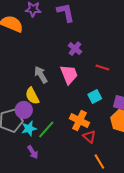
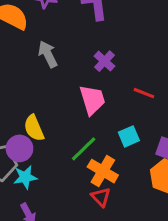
gray arrow: (41, 75) -> (48, 54), moved
green line: (46, 129) -> (84, 149), moved
red triangle: (89, 137) -> (101, 197), moved

